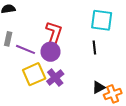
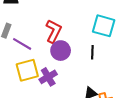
purple circle: (50, 52) -> (61, 51), moved

